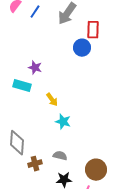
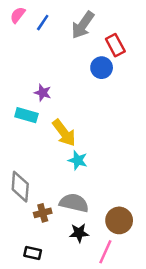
red rectangle: (93, 30) -> (115, 45), turned -30
yellow arrow: (52, 100) -> (64, 133), size x1.6
gray semicircle: (60, 156) -> (74, 203), size x1.6

